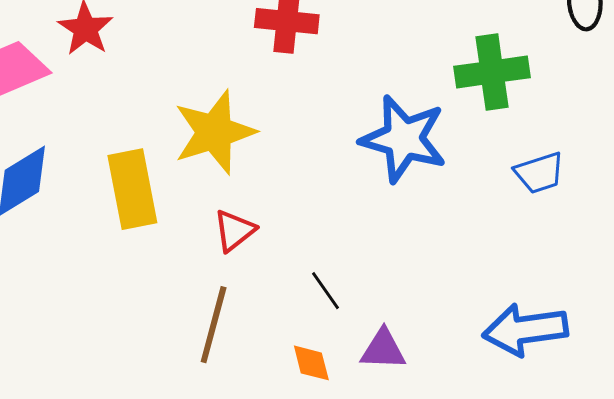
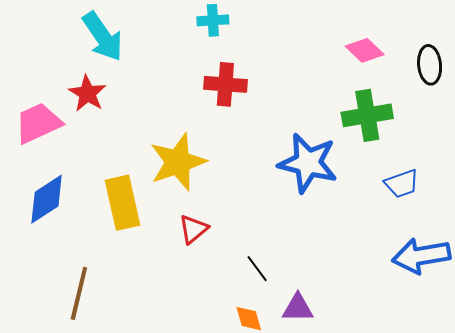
brown line: (214, 325) -> (79, 293), moved
blue arrow: (525, 330) -> (421, 256), moved

